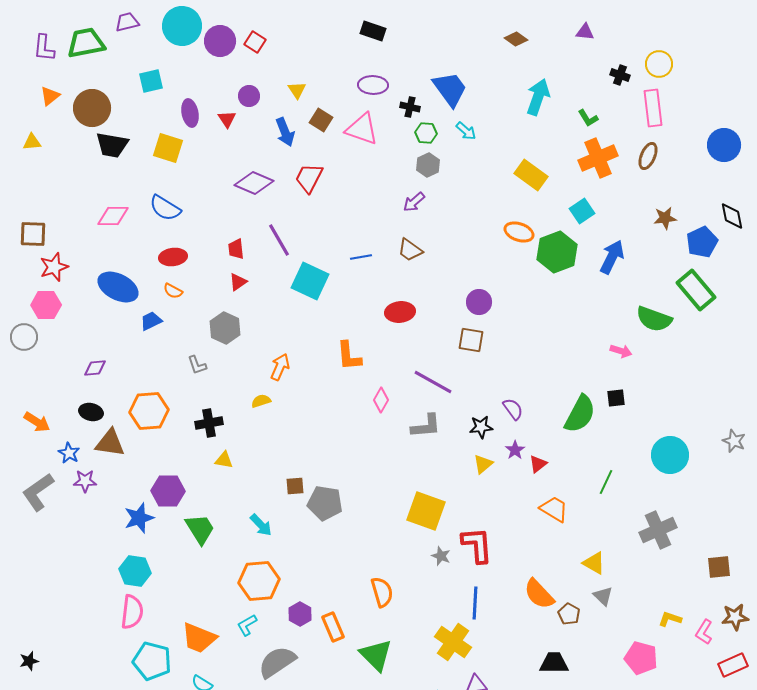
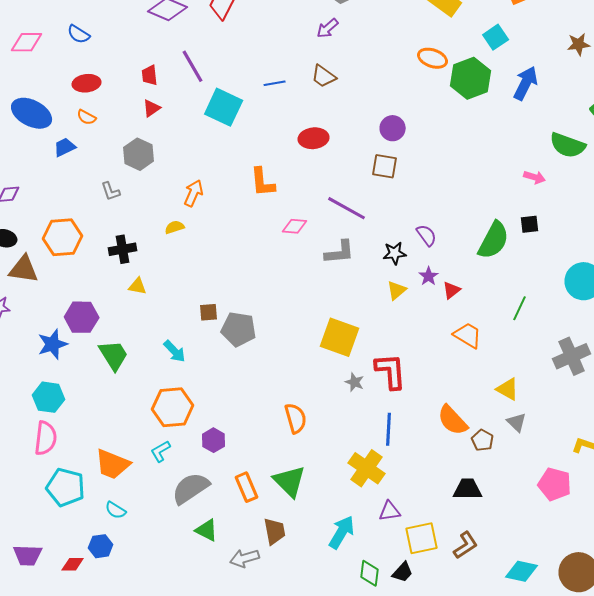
blue semicircle: (165, 208) -> (79, 34), size x0.7
pink diamond: (381, 400) -> (295, 226), turned 65
orange rectangle: (333, 627) -> (247, 487), moved

